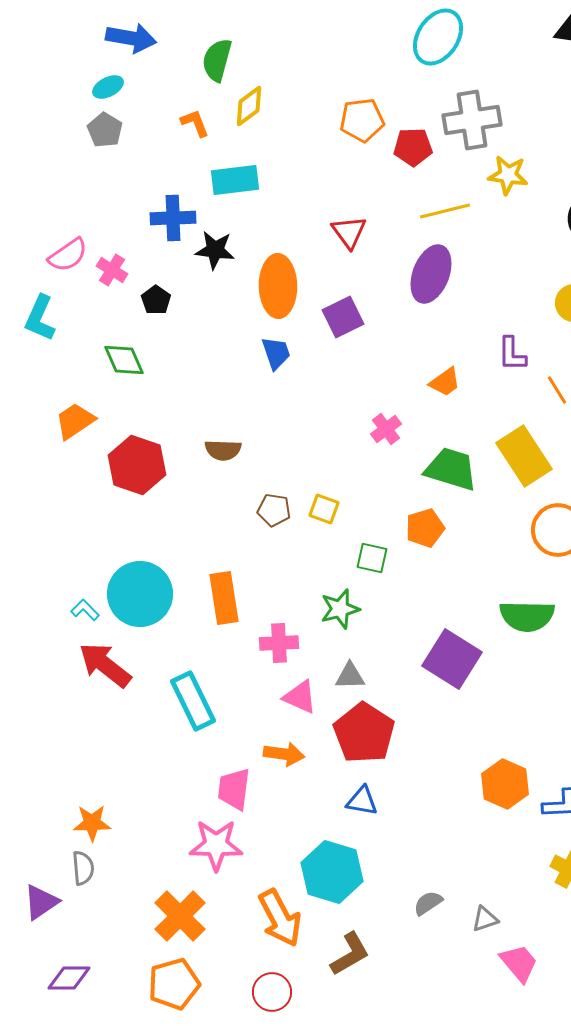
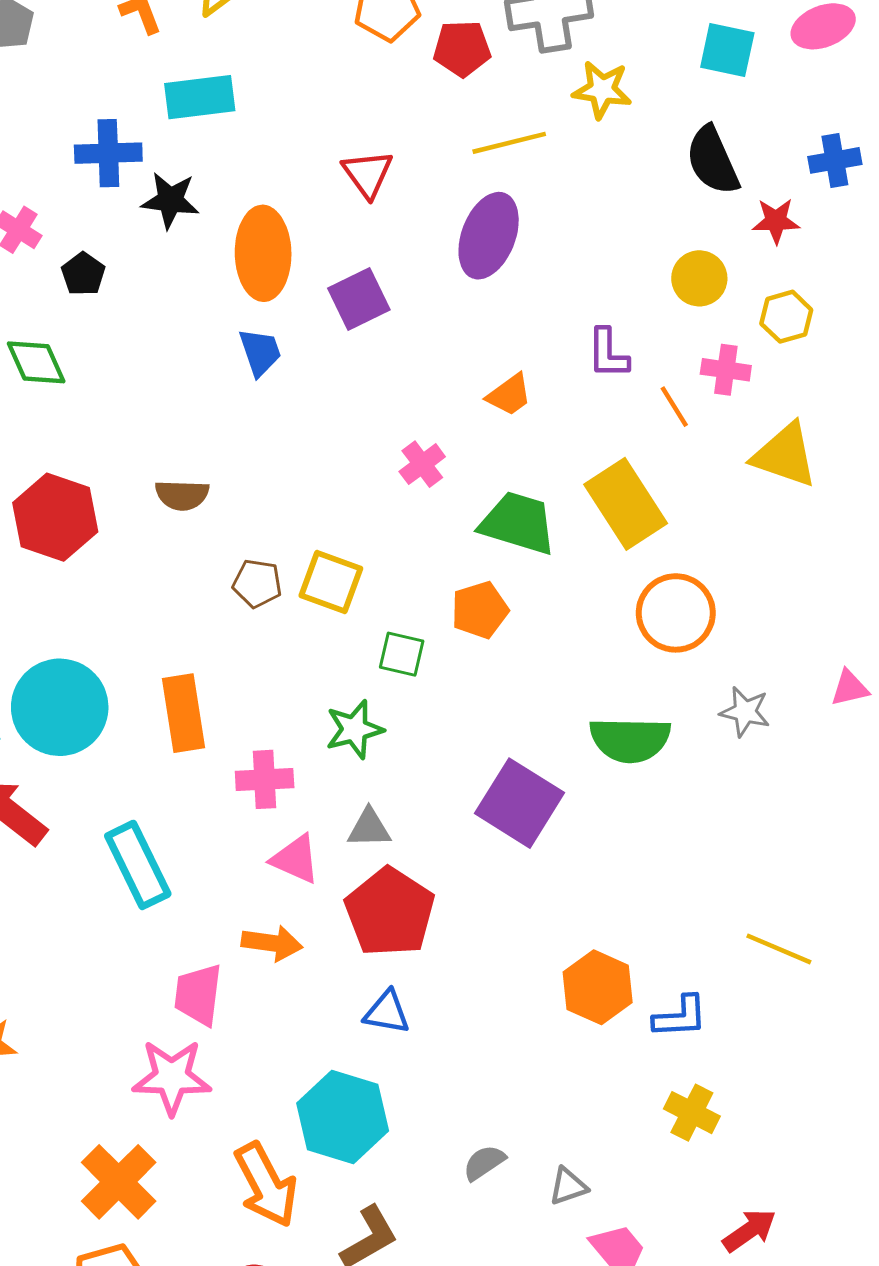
yellow square: (324, 509) -> (331, 582), size x1.4

